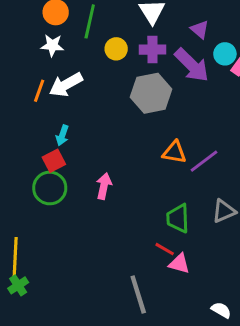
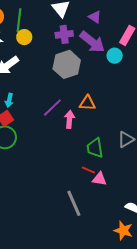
yellow circle: (116, 49) -> (24, 37), moved
cyan circle: (225, 54) -> (115, 56), moved
purple line: (204, 161) -> (52, 108), moved
pink arrow: (104, 186) -> (70, 119), moved

